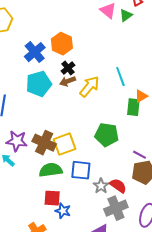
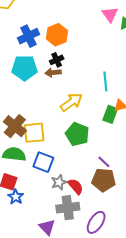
yellow arrow: (89, 86) -> (71, 102), moved

